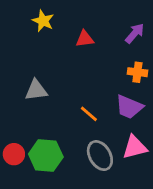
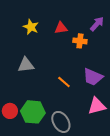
yellow star: (43, 21) -> (31, 27), moved
orange cross: (137, 72) -> (80, 41), moved
gray ellipse: (100, 156) -> (61, 122), moved

